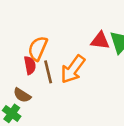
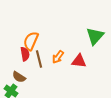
red triangle: (100, 41) -> (79, 61), moved
orange arrow: (73, 69) -> (58, 57), size x0.6

